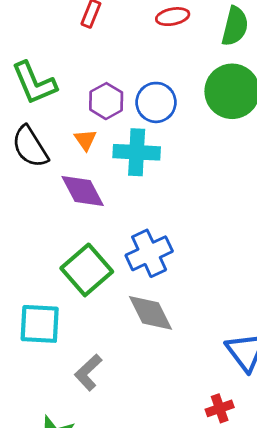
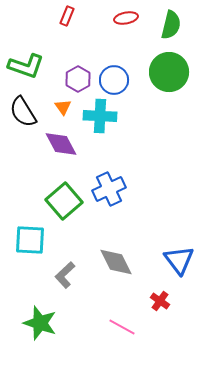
green L-shape: (34, 83) -> (26, 66), turned -48
gray diamond: (150, 313) -> (116, 262), moved
red cross: (220, 408) -> (160, 301), turned -36

